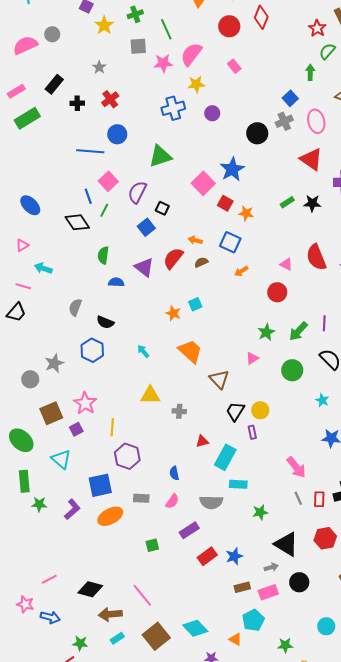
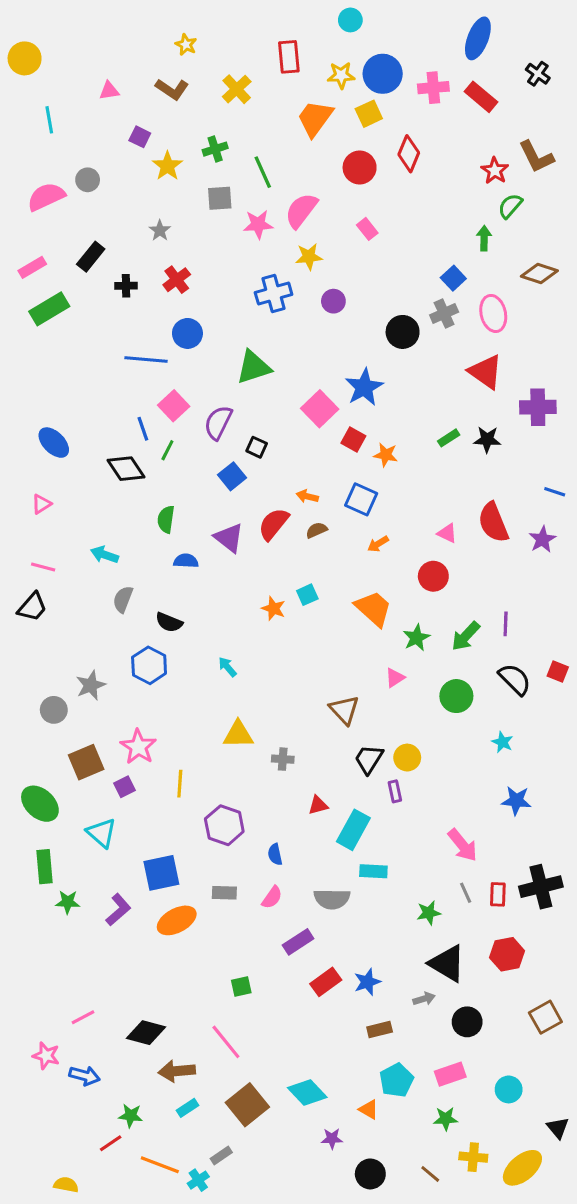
cyan arrow: (43, 268) -> (104, 555), moved
orange trapezoid: (190, 351) -> (373, 608), moved
purple hexagon: (127, 456) -> (224, 825), moved
green star: (260, 512) -> (429, 913), moved
green square: (152, 545) -> (241, 987), moved
pink rectangle: (268, 592) -> (450, 1074), moved

